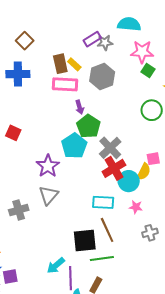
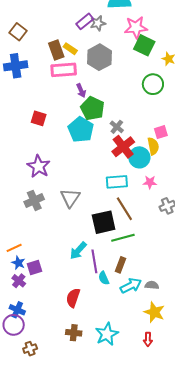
green square: (148, 71) -> (144, 45), size x1.5
red square: (13, 133) -> (39, 118), moved
gray cross: (110, 148) -> (117, 127), size x0.6
purple star: (48, 166) -> (39, 166), moved
yellow semicircle: (144, 172) -> (153, 146), turned -30
gray triangle: (49, 195) -> (70, 198), moved

